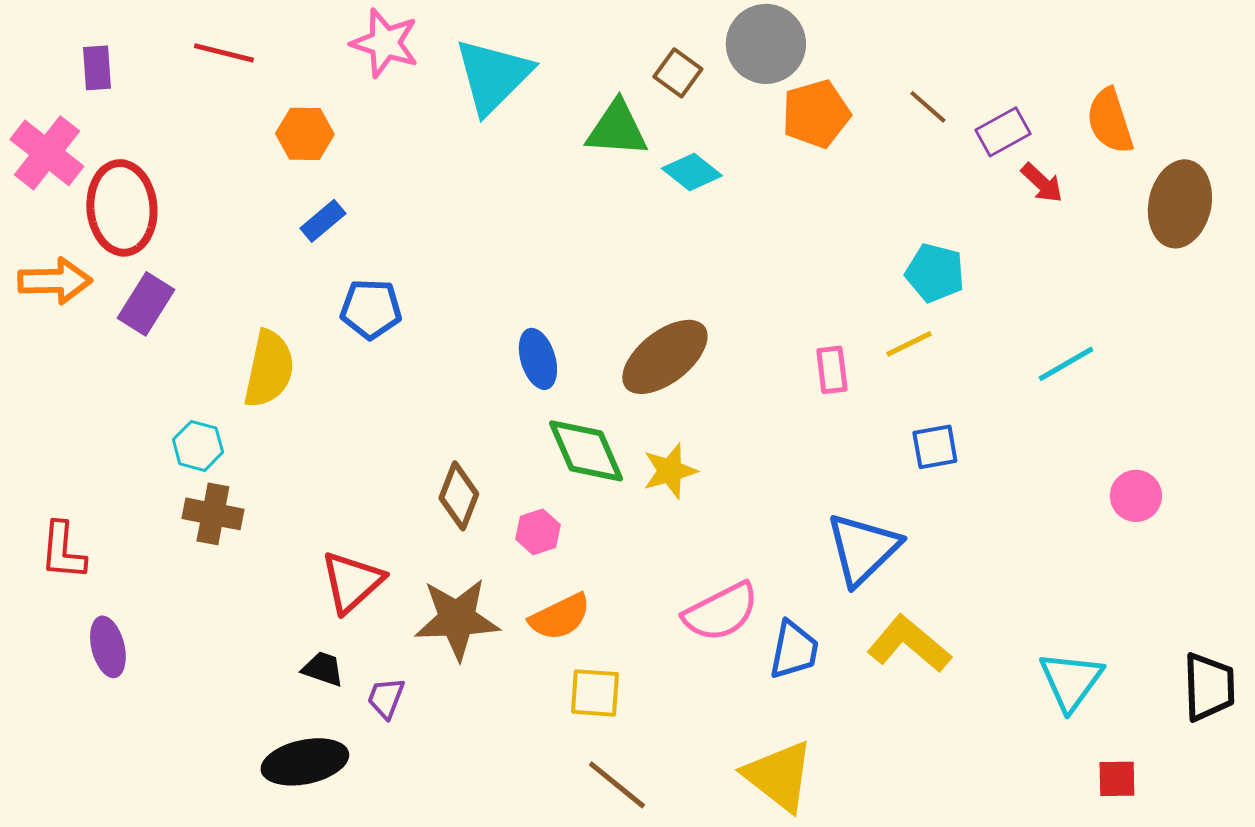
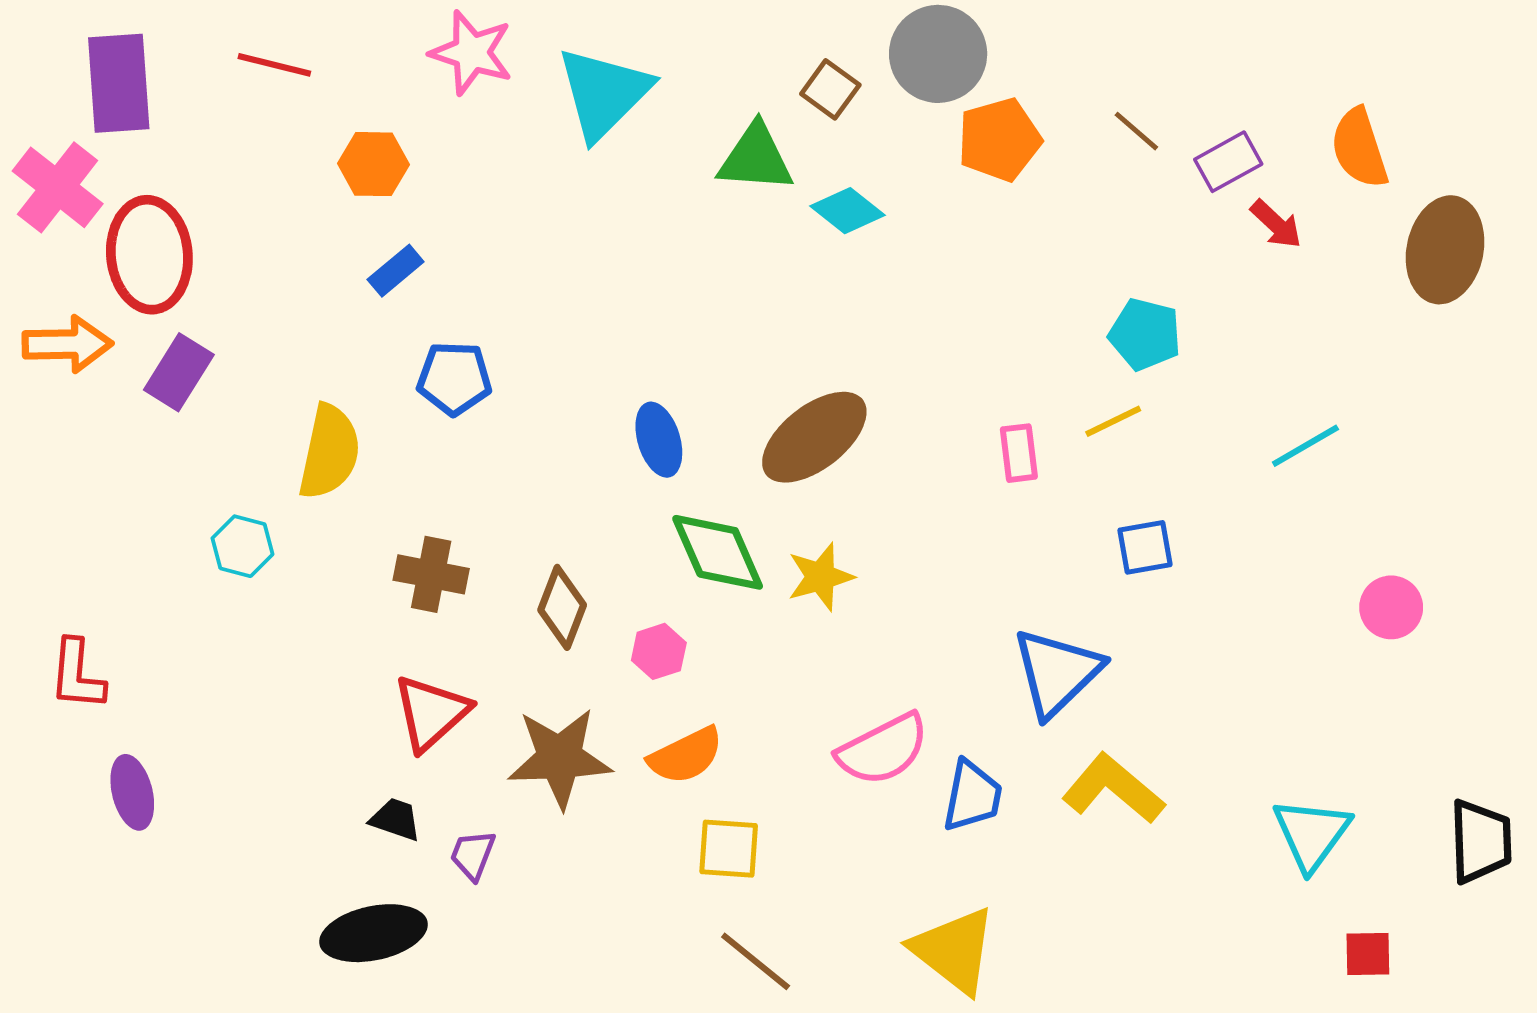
purple rectangle: (97, 68) -> (119, 83), size x1.8
brown cross: (213, 514) -> (431, 574), moved

